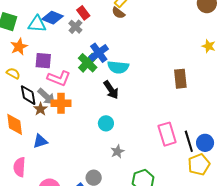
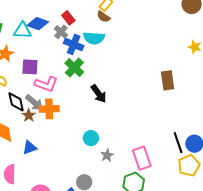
blue cross: (99, 53) -> (74, 44), moved, turned -30
cyan semicircle: (118, 67) -> (94, 38), moved
cyan circle: (106, 123) -> (91, 138), moved
pink rectangle: (167, 134) -> (142, 158), moved

